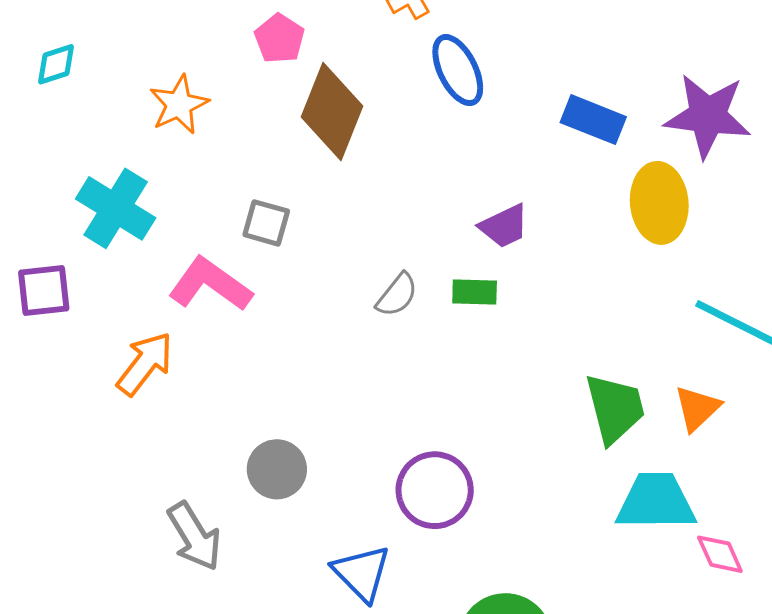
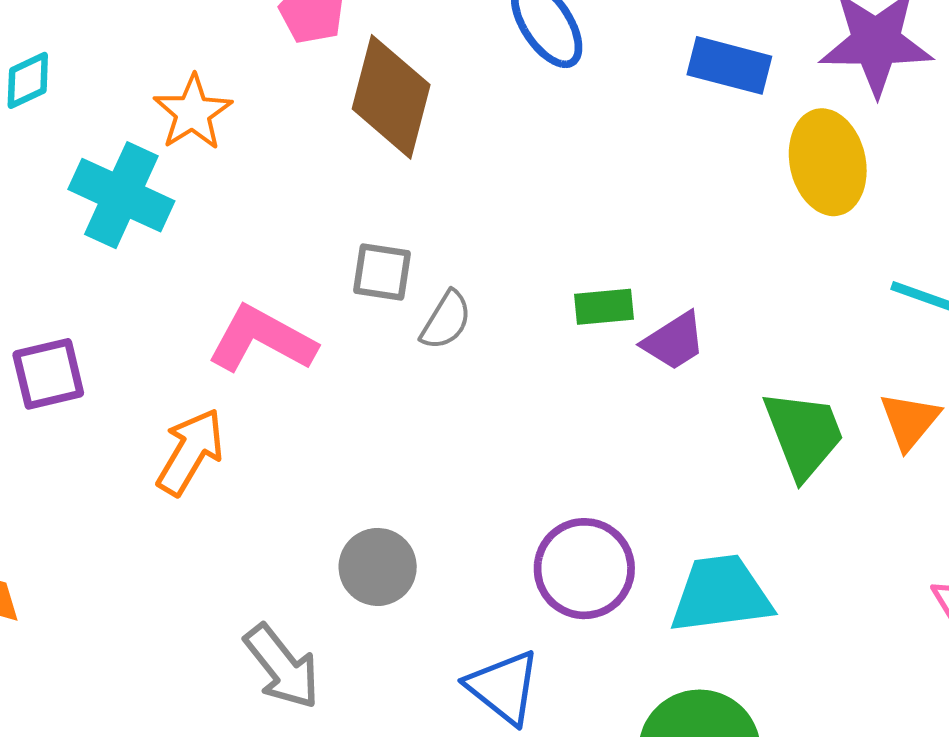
cyan cross: (116, 208) -> (121, 195), moved
gray square: (266, 223) -> (382, 272), moved
purple trapezoid: (504, 226) -> (674, 341), moved
gray semicircle: (397, 295) -> (446, 320), moved
cyan trapezoid: (656, 502) -> (721, 594), moved

